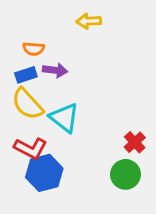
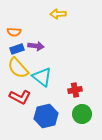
orange semicircle: (34, 49) -> (14, 32), moved
red cross: (135, 142) -> (75, 90), moved, turned 32
blue hexagon: (44, 173) -> (46, 116), moved

